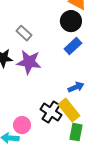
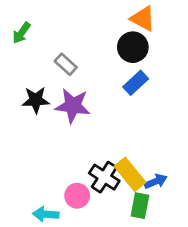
blue arrow: (76, 87) -> (156, 181), moved
pink circle: (22, 125) -> (77, 196), moved

